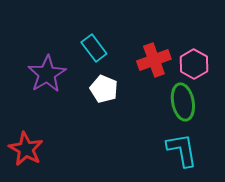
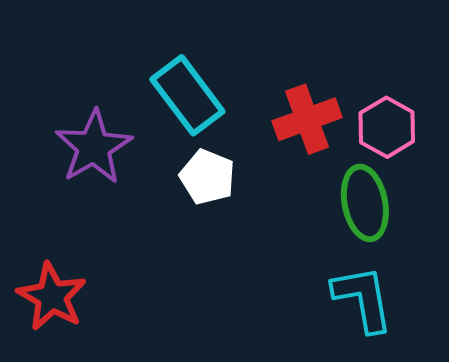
cyan rectangle: (94, 48) -> (187, 95), size x1.4

